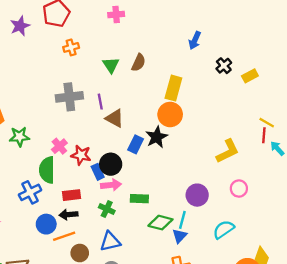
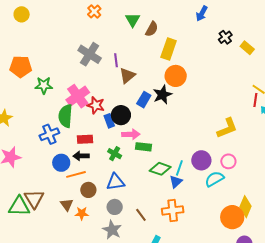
orange cross: (71, 47) -> (94, 11), turned -32
green triangle: (111, 65) -> (133, 20), moved
yellow rectangle: (250, 76) -> (247, 48), turned 64
yellow rectangle: (173, 88) -> (169, 49), moved
gray cross: (69, 97) -> (90, 54), turned 35
brown triangle: (115, 118) -> (127, 76), turned 48
pink cross: (59, 146) -> (78, 96), size x1.6
yellow L-shape: (228, 151) -> (227, 128), moved
pink arrow: (111, 185) -> (131, 134), moved
pink circle: (239, 189) -> (228, 161), moved
purple circle: (197, 195) -> (201, 160), moved

